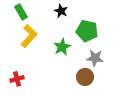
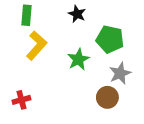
green rectangle: (21, 12) -> (26, 15), turned 35
gray star: (95, 58) -> (120, 73), turned -30

